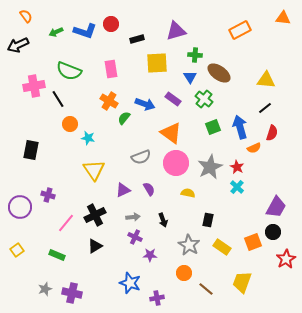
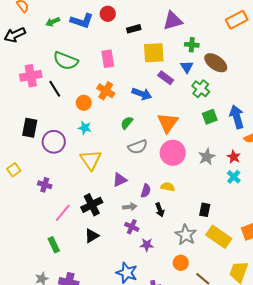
purple rectangle: (173, 99) -> (166, 78), moved
green semicircle: (124, 118) -> (127, 123), moved
orange circle: (70, 124) -> (84, 103), moved
orange triangle: (171, 133) -> (168, 123), turned 30
black rectangle: (31, 150) -> (30, 128), moved
gray star: (210, 167) -> (207, 157), size x0.7
purple semicircle: (149, 189) -> (146, 191), moved, turned 48
yellow semicircle: (188, 193) -> (168, 187), moved
purple circle: (20, 207) -> (54, 142), moved
yellow rectangle: (222, 247) -> (219, 237), size x1.4
yellow square: (17, 250) -> (14, 170), moved
green rectangle: (57, 255) -> (54, 245), turned 42

